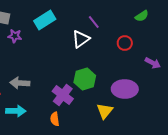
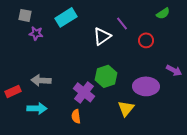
purple line: (94, 22) -> (122, 23), moved
purple arrow: (153, 63) -> (174, 70), moved

